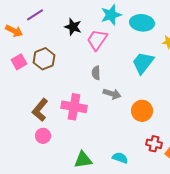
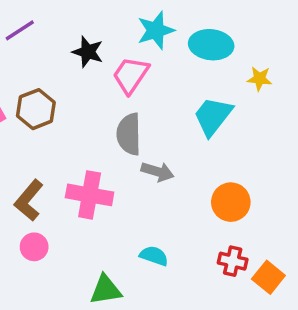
gray semicircle: (96, 73) -> (129, 134), size x1.6
orange circle: (142, 111) -> (231, 202), moved
cyan semicircle: (120, 158) -> (154, 256), moved

